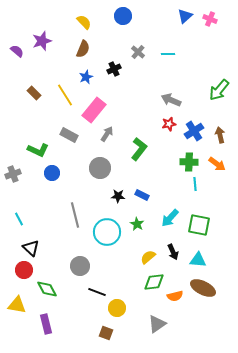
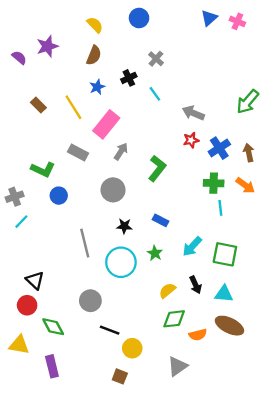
cyan line: (168, 54) -> (155, 94), moved, turned 56
black star: (118, 196) -> (124, 226), moved
cyan line: (19, 219) -> (21, 222), moved, turned 72

